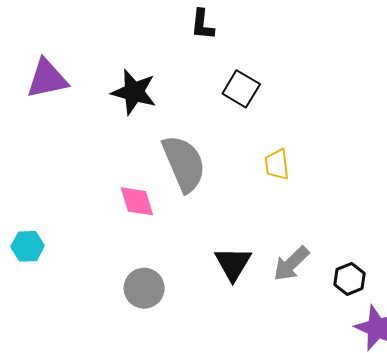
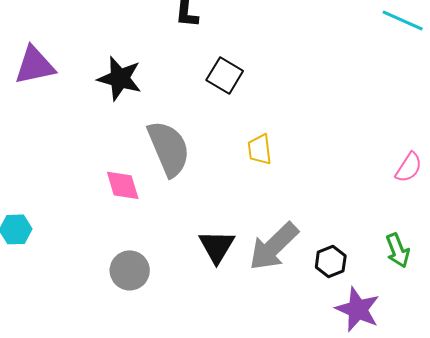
gray arrow: (291, 264) -> (274, 246), size x1.4

